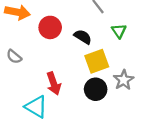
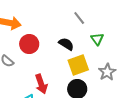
red circle: (50, 27) -> (29, 44), moved
gray star: (124, 80) -> (107, 72), moved

